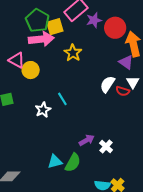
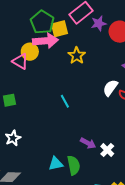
yellow circle: (31, 70) -> (30, 52), moved
white star: (43, 110) -> (13, 138), moved
purple arrow: (87, 140) -> (88, 143), turned 56
green semicircle: (73, 163) -> (74, 165), turned -42

